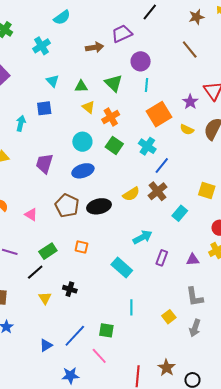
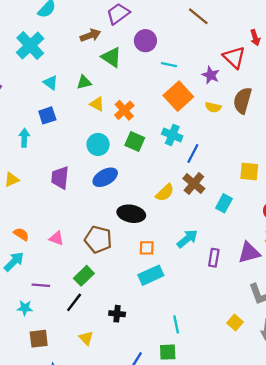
cyan cross: (41, 46) -> (30, 46), size x1.4
green triangle: (114, 83) -> (111, 57), moved
cyan line: (147, 85) -> (169, 65), moved, turned -72
brown pentagon: (67, 206) -> (98, 239), moved
black ellipse: (99, 206) -> (131, 214), turned 35
orange square: (81, 247) -> (147, 248), moved
purple triangle: (193, 260) -> (249, 253), size x1.5
cyan rectangle: (122, 268) -> (151, 275), moved, turned -55
yellow triangle: (45, 298) -> (86, 338), moved
cyan line: (131, 307) -> (176, 324), moved

